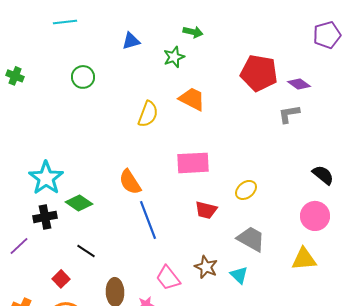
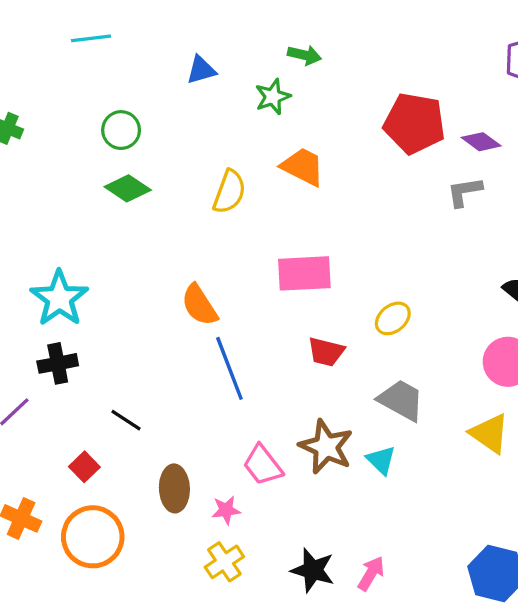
green diamond: (79, 203) -> (128, 188), moved
yellow triangle: (304, 259) -> (489, 433), turned 40
brown star: (206, 267) -> (326, 447), size x1.4

